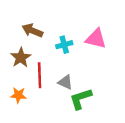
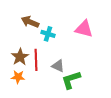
cyan cross: (64, 45) -> (48, 34), moved, turned 32
brown star: (21, 58) -> (20, 57), moved

